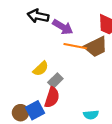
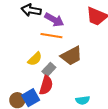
orange line: (75, 46) -> (51, 36), moved
brown trapezoid: (96, 47) -> (71, 56), moved

